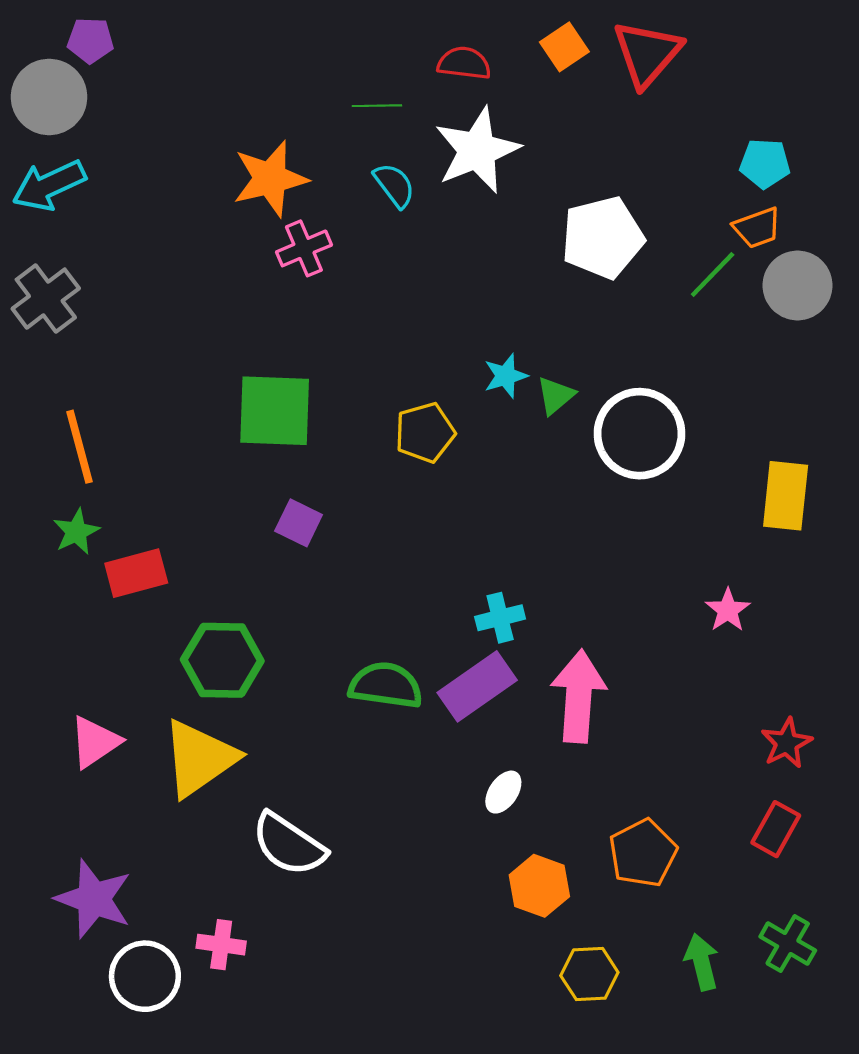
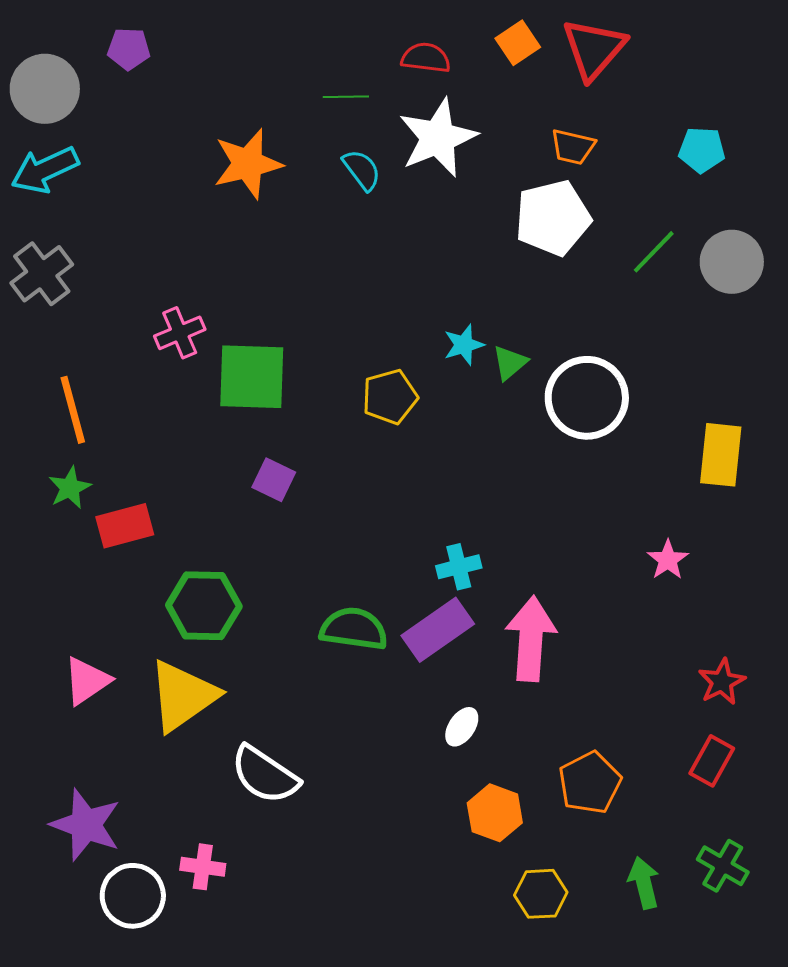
purple pentagon: (90, 40) -> (129, 49), moved
orange trapezoid: (757, 228) -> (573, 147), moved, turned 33
pink cross: (304, 248) -> (180, 333), moved

